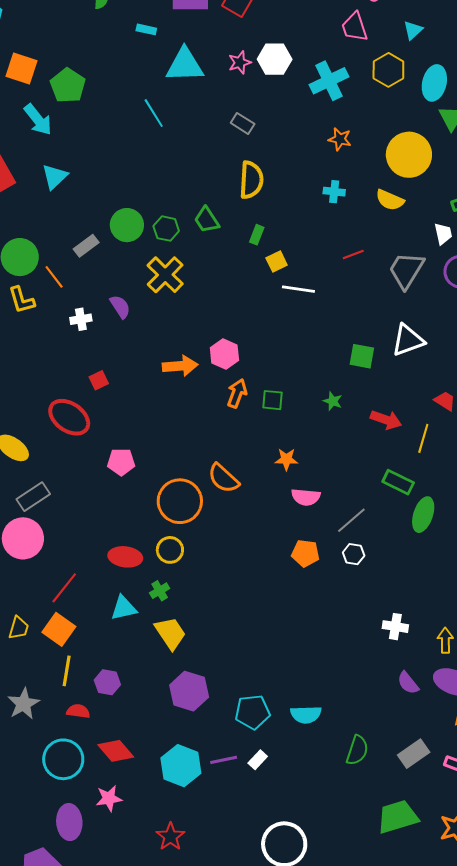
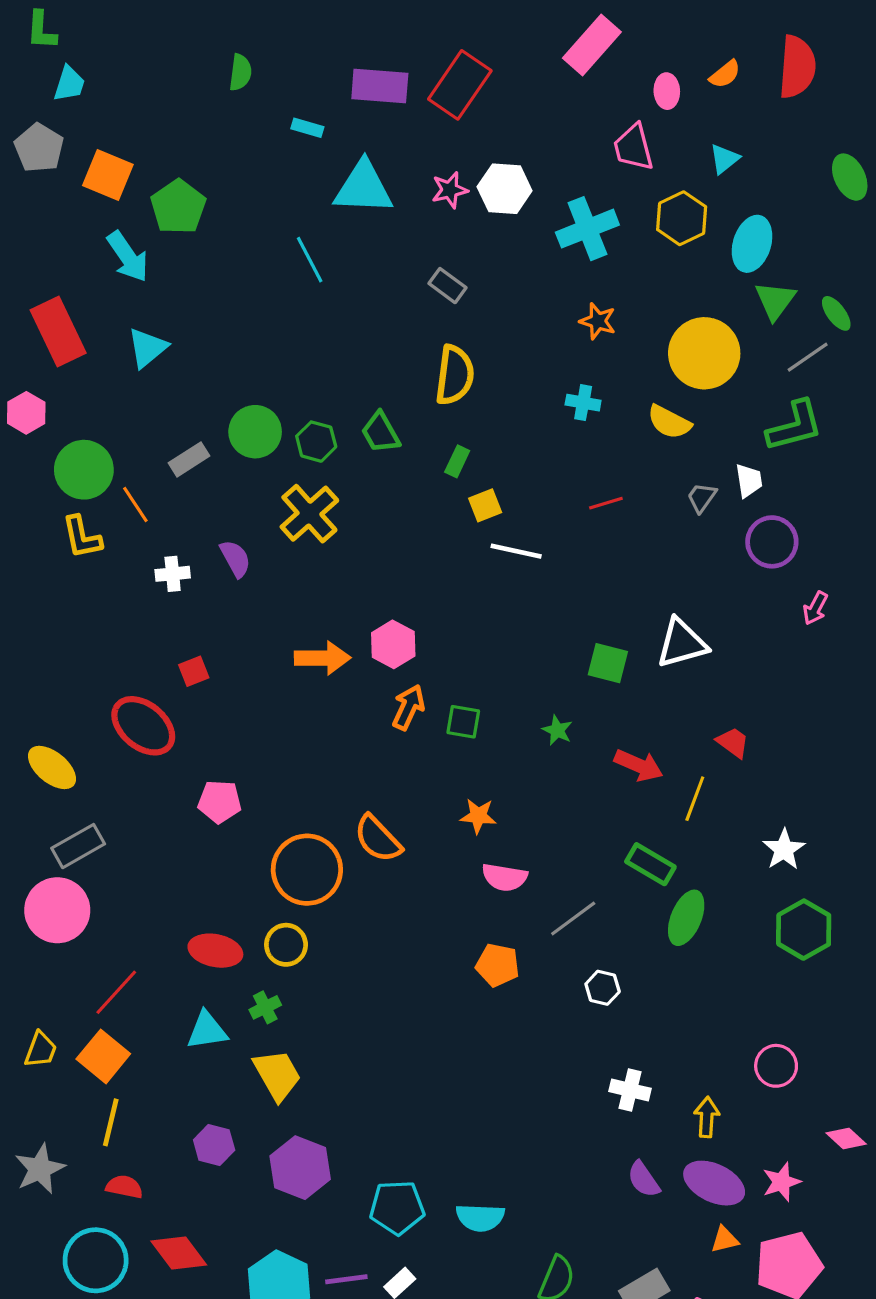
gray trapezoid: (406, 270) -> (702, 498), moved, size x0.5
white hexagon: (354, 554) -> (603, 988), moved
purple hexagon: (107, 682) -> (214, 1145), moved

